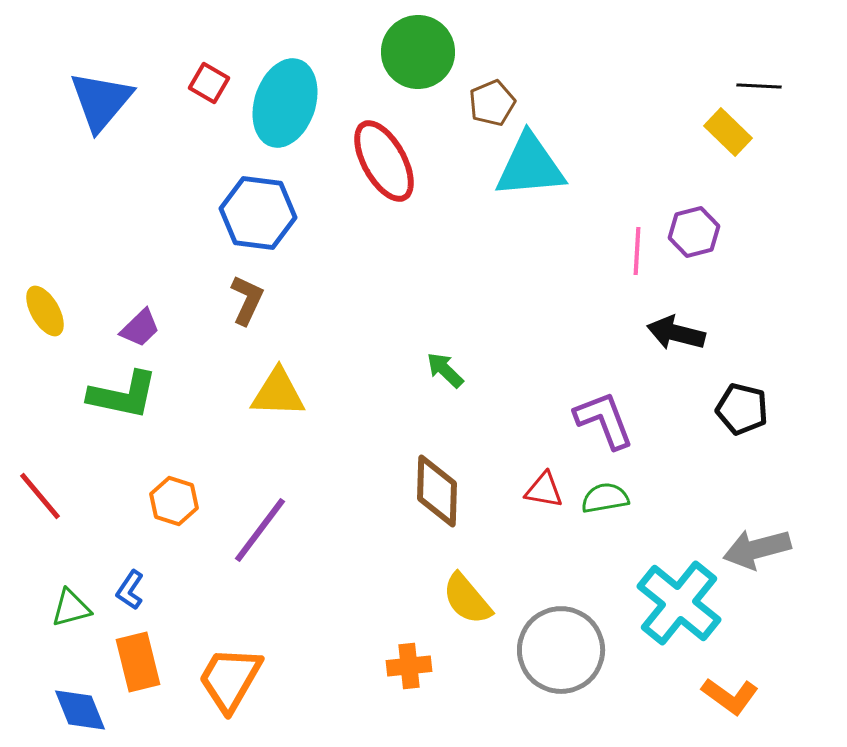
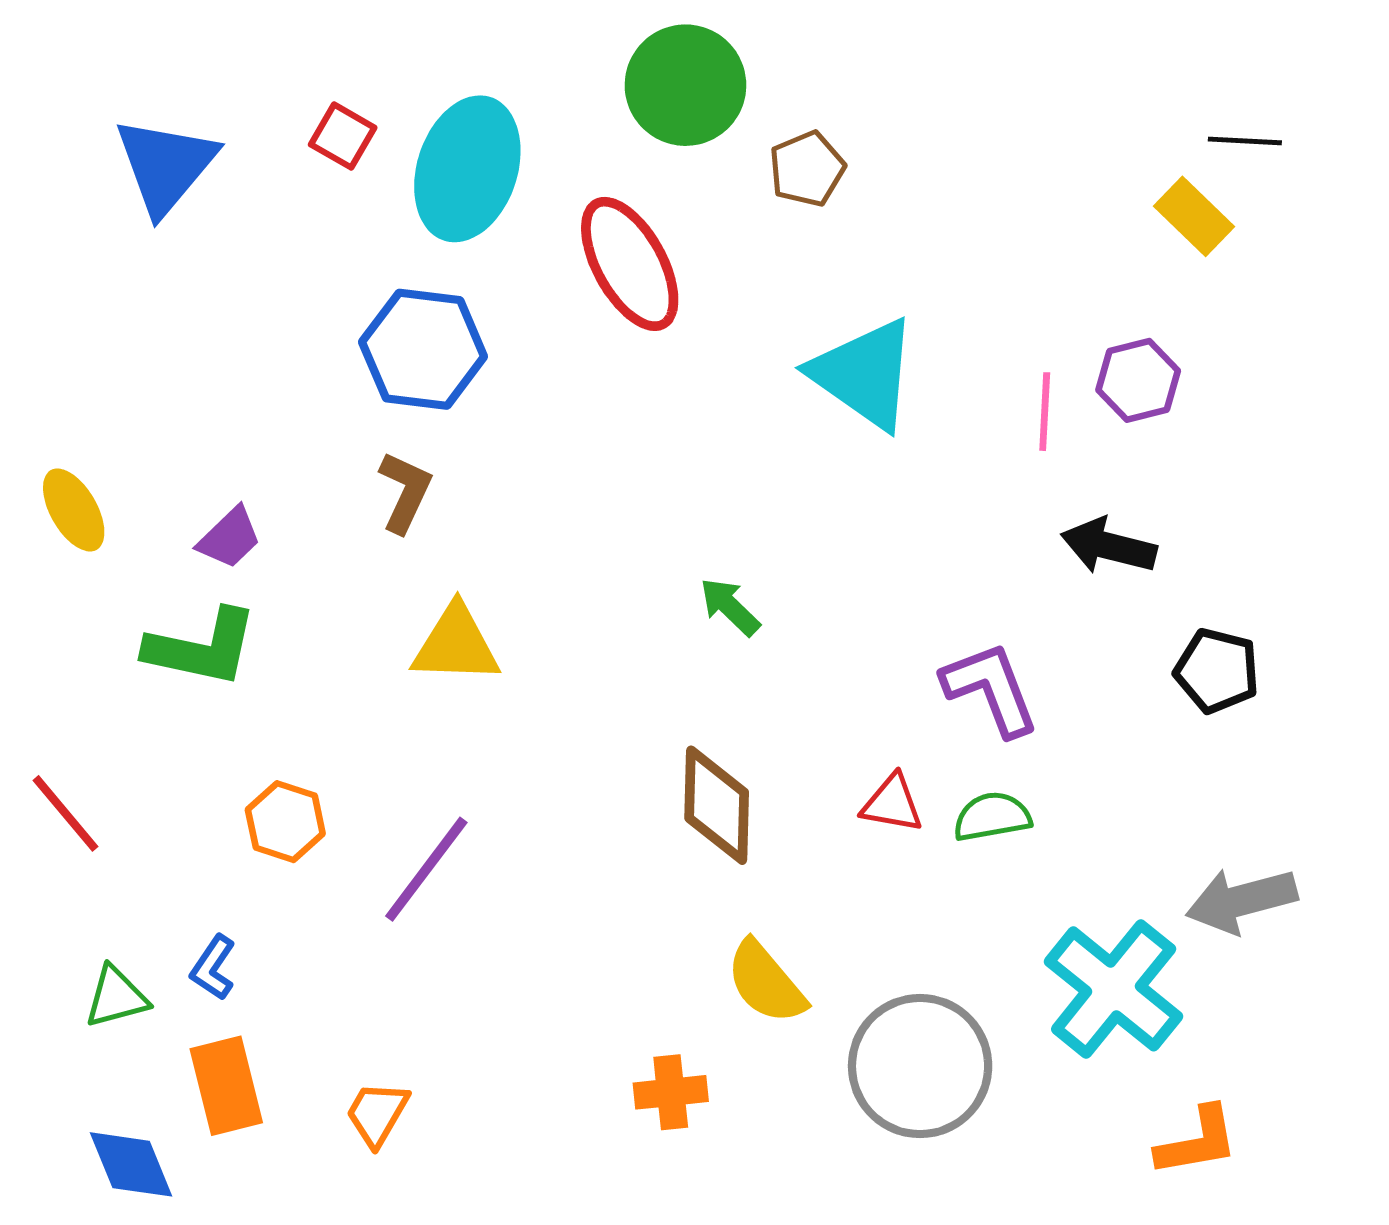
cyan triangle: (530, 166) -> (864, 374), moved, turned 40
orange trapezoid: (230, 679) -> (377, 1114), size x0.6
orange L-shape: (730, 696) -> (1197, 1141), turned -46

